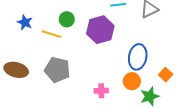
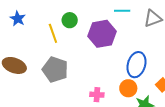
blue star: (25, 22) -> (18, 19), moved
yellow line: (51, 34) -> (53, 33), turned 48

